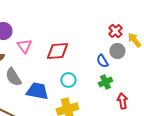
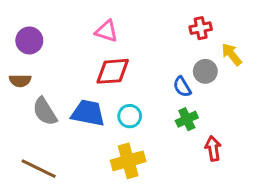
red cross: (115, 31) -> (201, 28), moved, turned 32
pink triangle: (24, 46) -> (107, 31), moved, turned -35
blue trapezoid: (37, 91) -> (88, 113), moved

